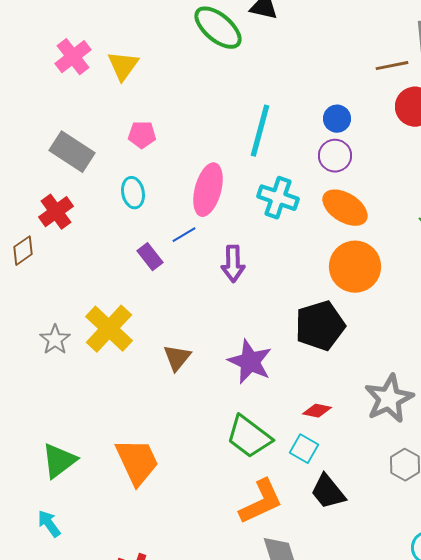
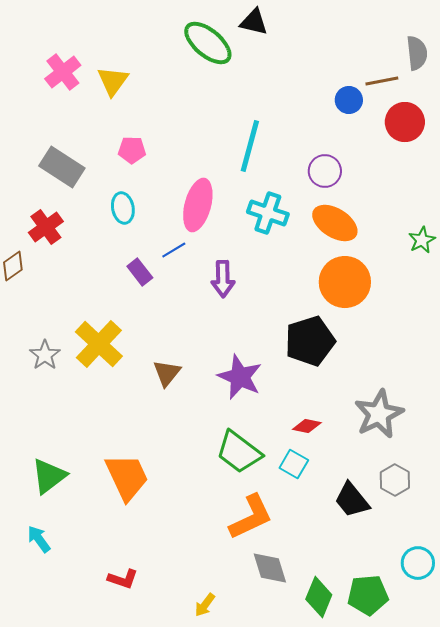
blue circle: (337, 119) -> (349, 100), moved
black trapezoid: (328, 492) -> (352, 500), moved

